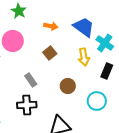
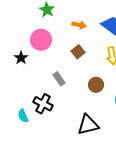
black cross: (27, 105) -> (43, 104), moved, turned 30

